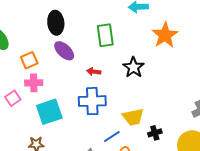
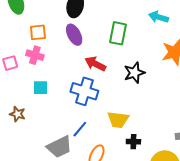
red arrow: (94, 72) -> (95, 64), size x1.5
cyan square: (49, 112) -> (40, 88), size x0.6
blue line: (112, 136) -> (80, 129), moved, turned -36

